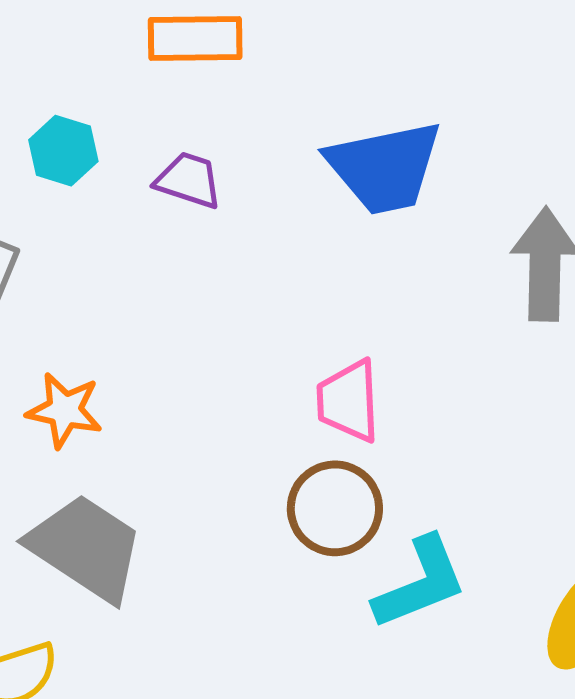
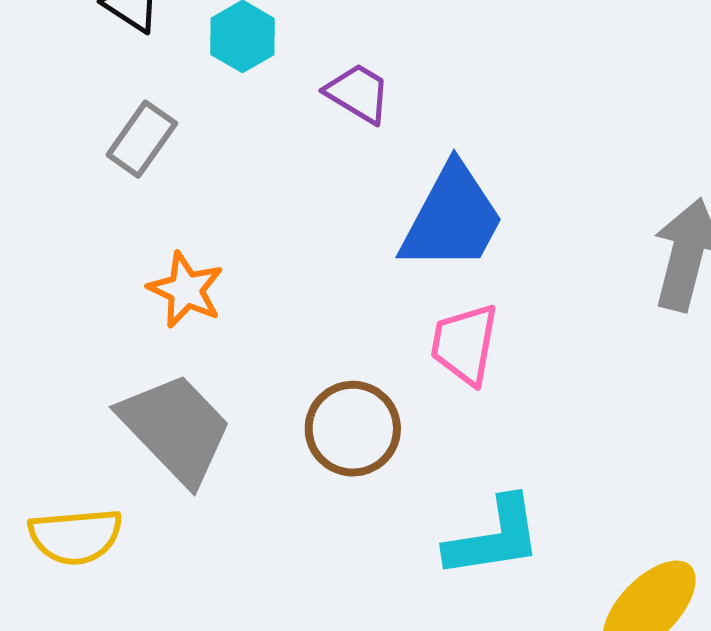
blue trapezoid: (384, 167) -> (452, 218), moved, turned -63
brown circle: (335, 508) -> (353, 429), moved

